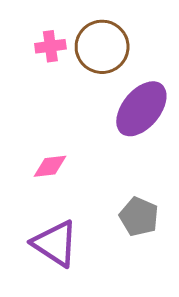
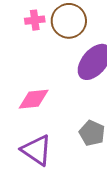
pink diamond: (50, 166) -> (34, 99), size x1.4

